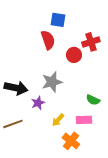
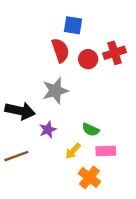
red circle: (74, 55) -> (88, 59), moved
gray star: (52, 82) -> (55, 91), moved
green semicircle: (93, 100) -> (91, 130), moved

